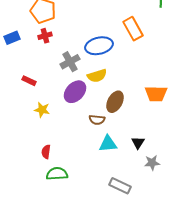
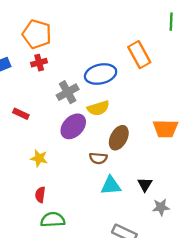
yellow star: (42, 110) -> (39, 158), moved

